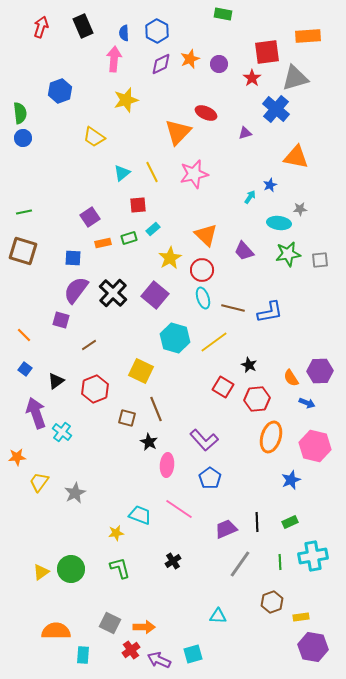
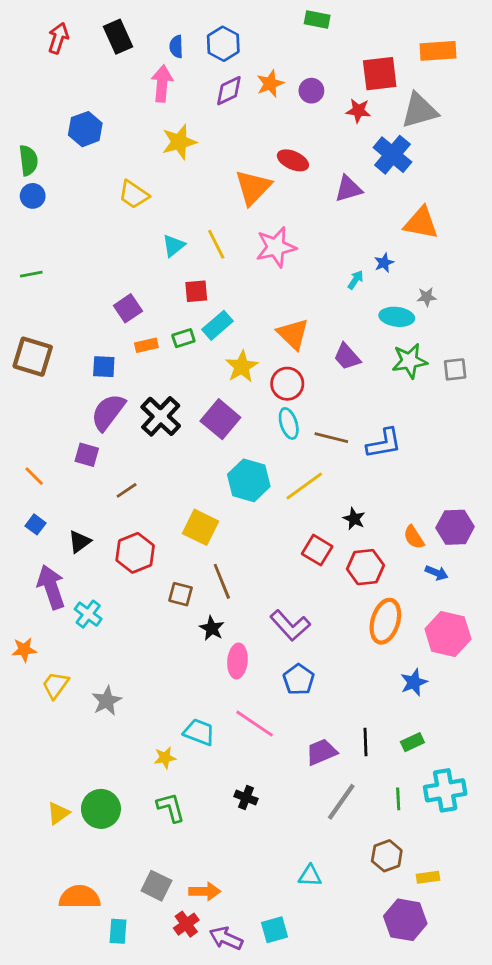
red star: (252, 78) -> (358, 111), turned -30
purple triangle: (245, 133) -> (348, 189), size x1.5
green line: (24, 212) -> (31, 274), moved
cyan rectangle: (153, 229) -> (218, 325), size x1.5
black cross: (173, 561) -> (246, 798), turned -35
purple hexagon: (313, 647) -> (405, 920), moved

